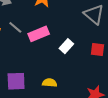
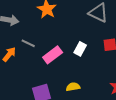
pink rectangle: (39, 34) -> (53, 55), moved

